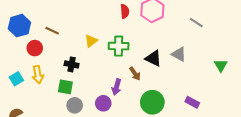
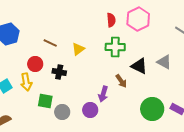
brown line: (52, 31) -> (50, 43), moved
green cross: (119, 46) -> (115, 47), moved
red circle: (35, 48) -> (35, 64), moved
green square: (65, 87) -> (45, 101), moved
green circle: (152, 102) -> (152, 109), moved

